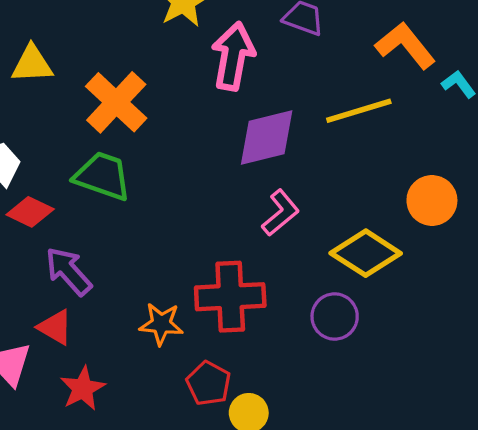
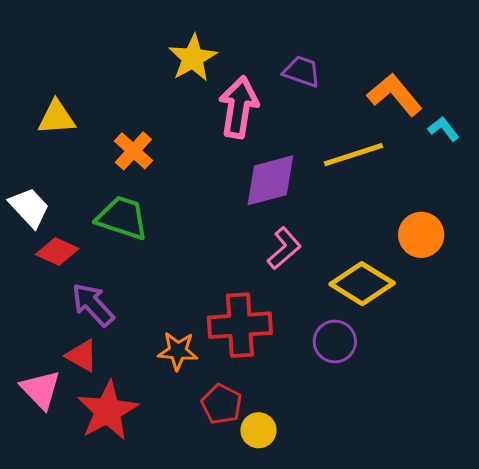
orange cross: (116, 102) -> (133, 151), size x0.7
red star: (83, 388) -> (108, 411), size x1.5

